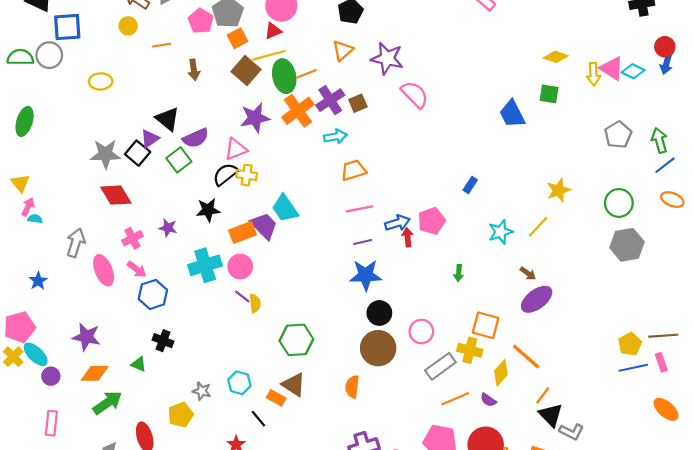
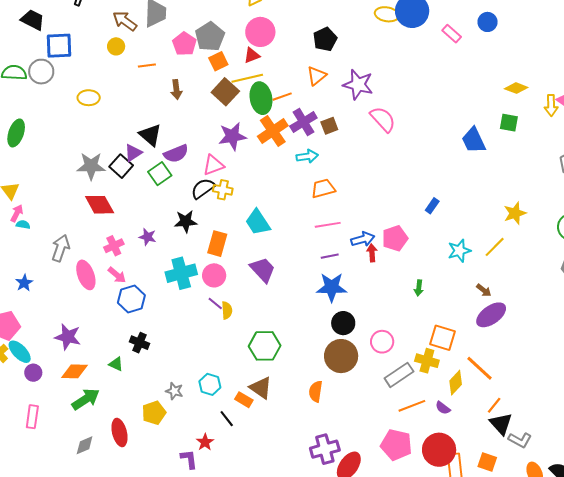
purple trapezoid: (264, 226) -> (263, 270), moved
orange rectangle: (242, 232) -> (217, 244), turned -55

